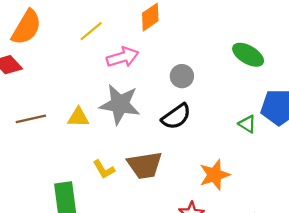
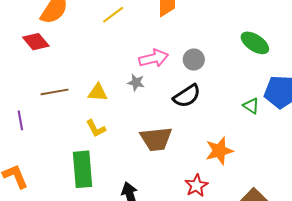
pink arrow: (123, 57) -> (154, 58), moved
gray star: (120, 104) -> (136, 82), size x0.5
yellow L-shape: (104, 169) -> (96, 128), moved

